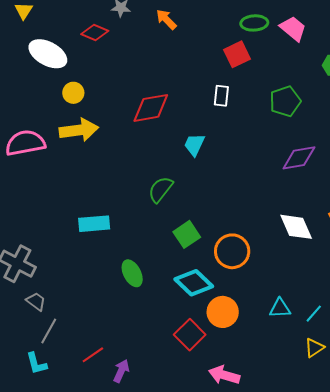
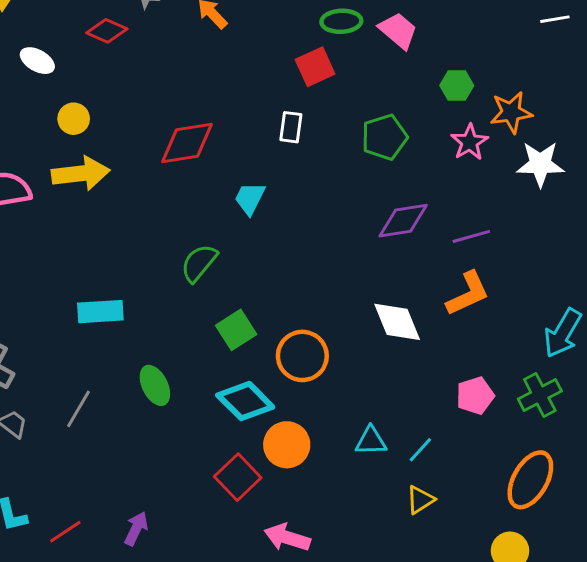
white ellipse: (48, 54) -> (37, 61), size x0.6
gray line: (49, 331) -> (78, 409), moved
red line: (93, 355) -> (65, 532), moved

